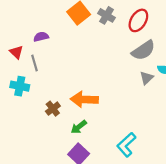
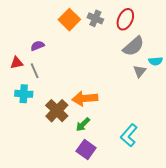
red triangle: (16, 52) -> (17, 63), turned -48
brown cross: (53, 109) -> (57, 111), size x1.6

